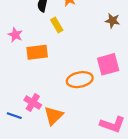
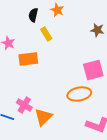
orange ellipse: (80, 80) -> (79, 94), moved

